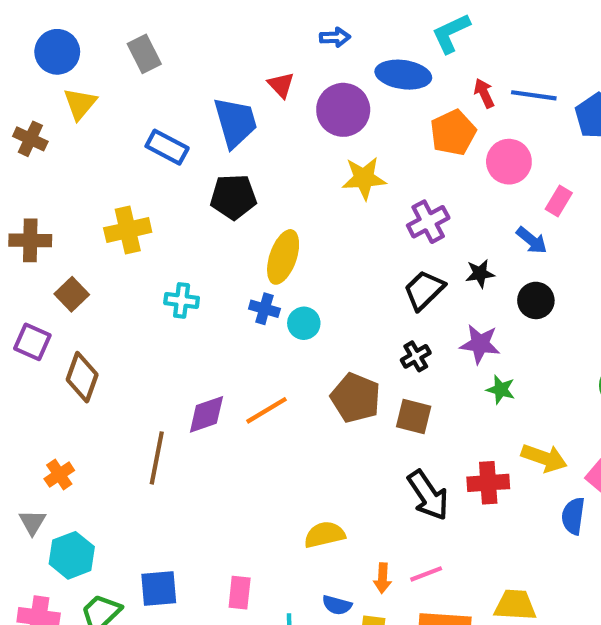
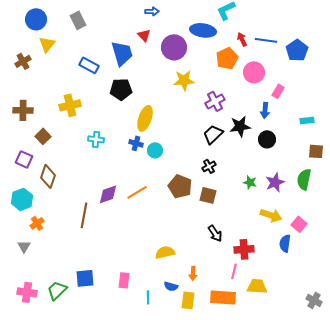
blue arrow: (335, 37) -> (152, 11), moved
brown cross: (30, 139) -> (23, 61), turned 35
blue arrow: (532, 240) -> (265, 110), turned 56
black star: (480, 274) -> (240, 126), size x1.5
purple star: (480, 344) -> (275, 182), moved, turned -30
red cross: (488, 483) -> (244, 249), moved
black arrow: (428, 495) -> (215, 233), size x0.7
cyan hexagon: (72, 555) -> (22, 199), moved
pink line: (426, 574) -> (234, 271), moved, turned -56

